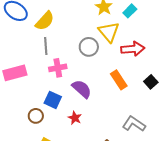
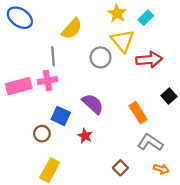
yellow semicircle: (45, 21) -> (72, 29), moved
pink cross: (58, 68) -> (47, 81), moved
orange rectangle: (119, 80) -> (138, 113), moved

